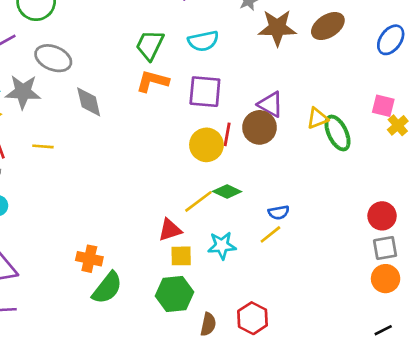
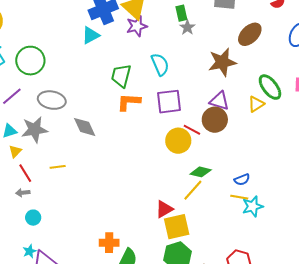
brown star: (277, 28) -> (222, 62), moved
cyan semicircle: (203, 41) -> (160, 64), turned -90
green ellipse: (337, 133) -> (270, 87), moved
red line: (227, 134) -> (192, 130), turned -60
yellow line: (198, 201) -> (193, 190), moved
yellow line: (270, 234) -> (239, 197), turned 60
cyan star: (222, 246) -> (253, 206), moved
yellow square: (181, 256) -> (177, 227), size x1.5

